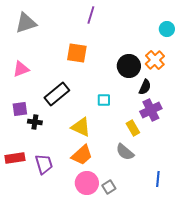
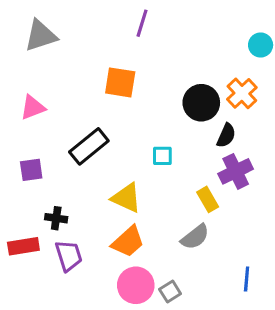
black cross: (35, 122) -> (56, 218), moved
gray semicircle: (125, 152) -> (195, 237), turned -78

